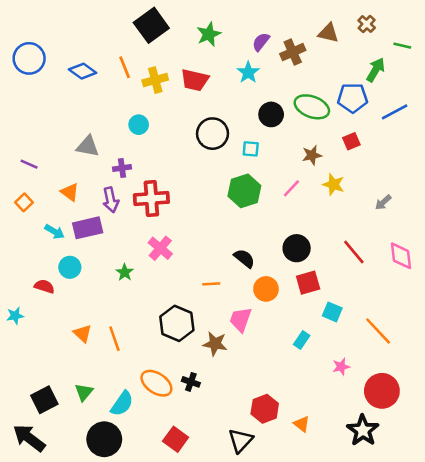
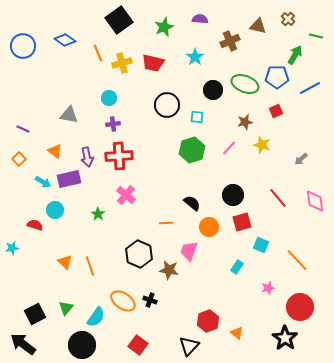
purple semicircle: (261, 42) -> (200, 19), moved, turned 56
blue diamond: (83, 71) -> (65, 40), moved
purple cross: (122, 168) -> (113, 124), moved

